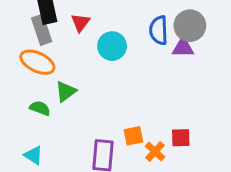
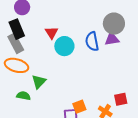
red triangle: (80, 23) -> (52, 33), moved
blue semicircle: (159, 30) -> (92, 41), moved
orange square: (133, 136) -> (79, 107), moved

